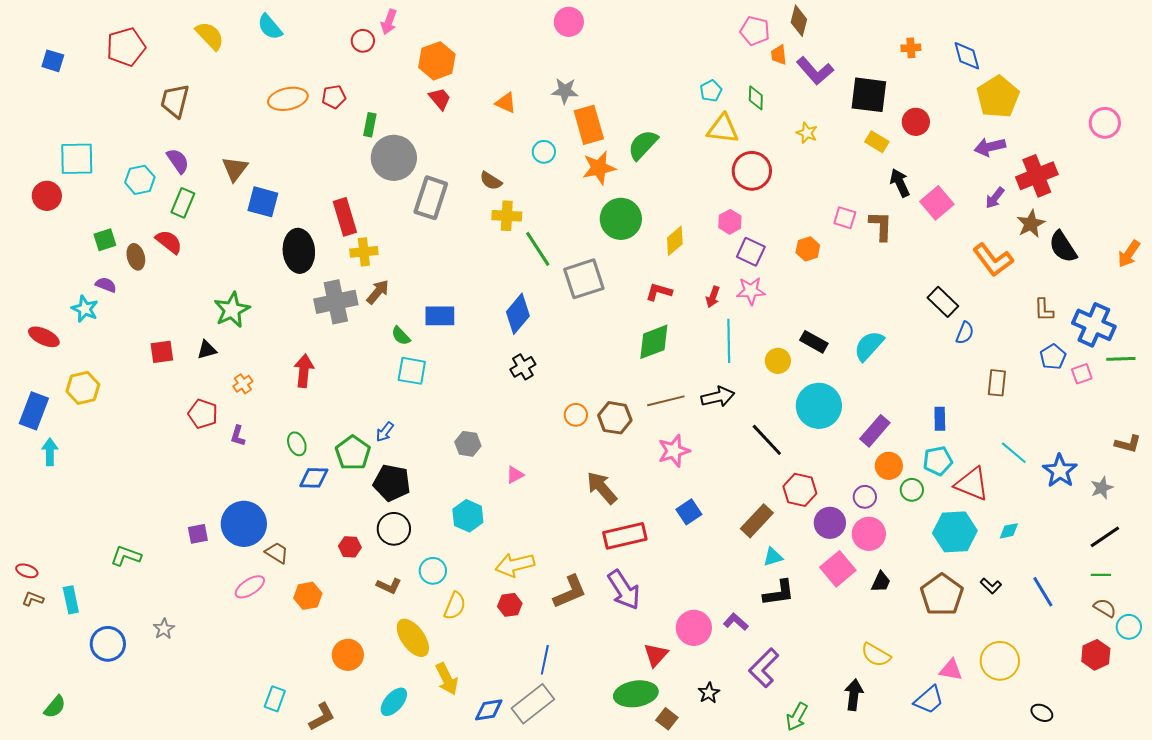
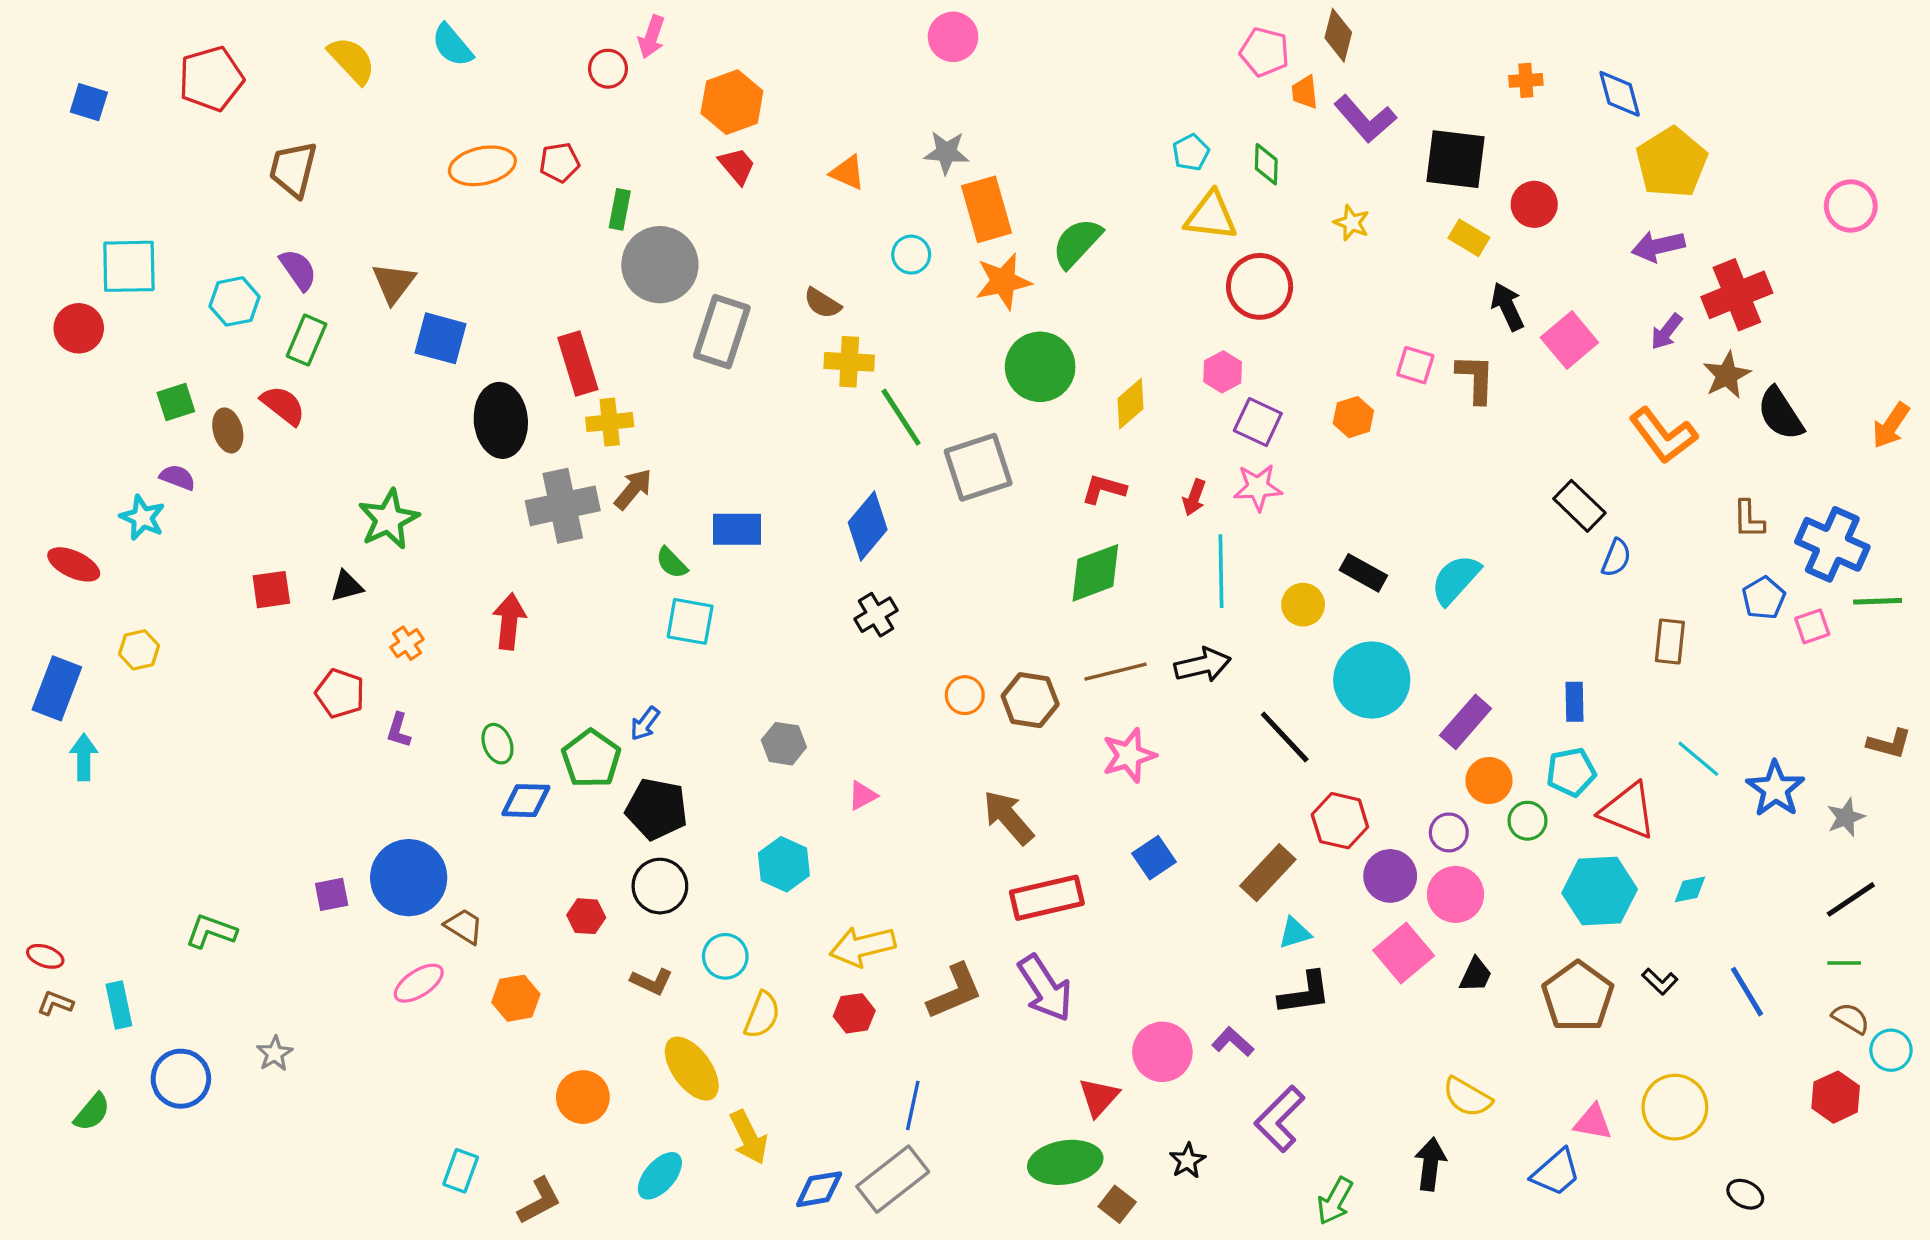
yellow hexagon: (83, 388) -> (139, 650), size x0.7
green semicircle: (55, 707) -> (92, 1112), moved

